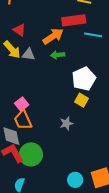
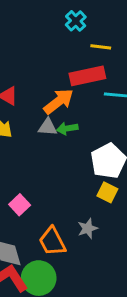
gray triangle: (28, 54) -> (48, 127), moved
orange trapezoid: (23, 120) -> (52, 241), moved

